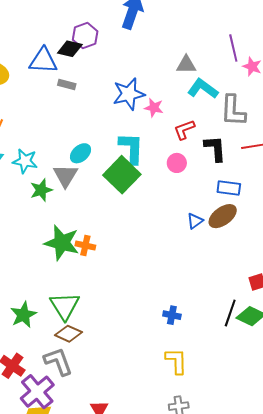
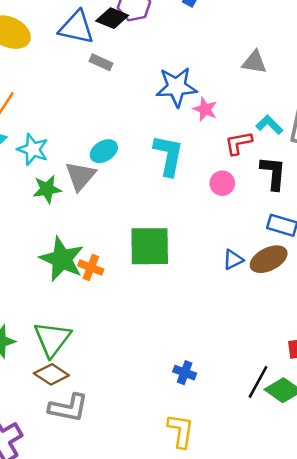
cyan L-shape: (203, 89) -> (269, 125), moved, size x0.7
green square: (122, 175) -> (150, 246), moved, turned 36
gray L-shape: (58, 361) -> (68, 408), moved, turned 112

